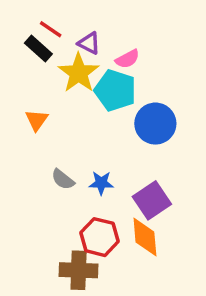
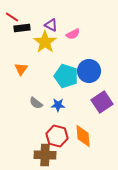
red line: (51, 29) -> (12, 17), moved
black rectangle: (38, 48) -> (22, 28), turned -49
cyan pentagon: (115, 90) -> (66, 76), moved
purple square: (152, 200) -> (102, 102), moved

